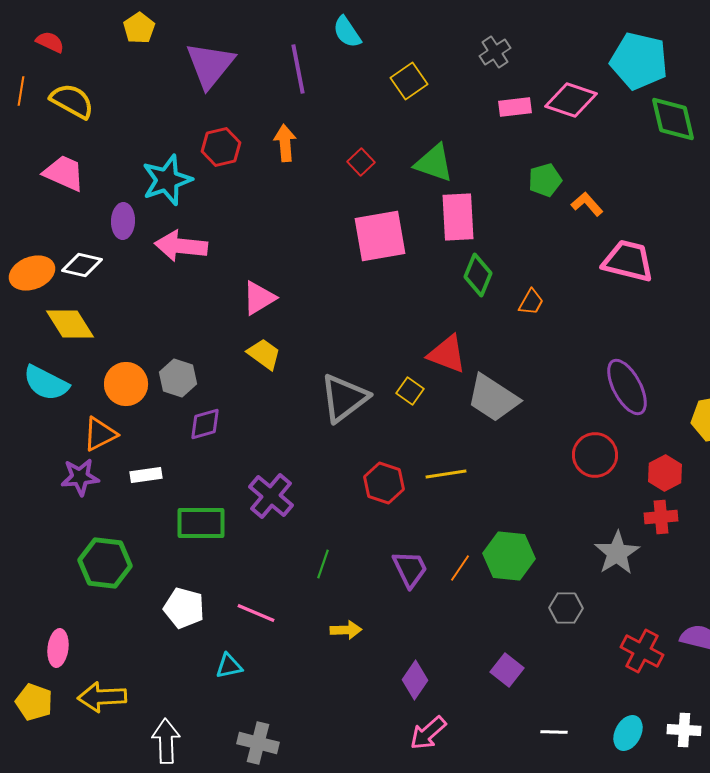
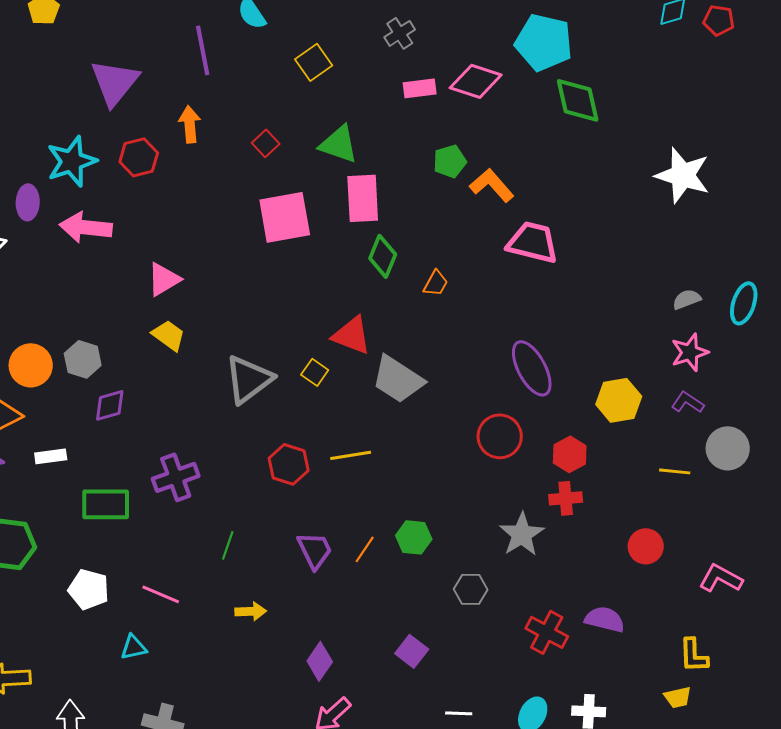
purple triangle: (210, 65) -> (115, 82), moved
red hexagon: (221, 147) -> (139, 157), moved
orange L-shape: (587, 204) -> (492, 185), size x1.4
purple cross: (271, 496) -> (176, 477), turned 30
green hexagon: (509, 556) -> (414, 537), size x0.7

